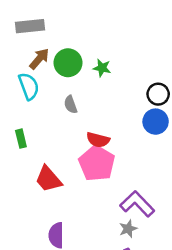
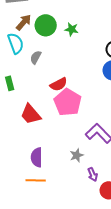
gray semicircle: (71, 105) -> (36, 57), moved, turned 48
red semicircle: (98, 140) -> (59, 84), moved, turned -42
gray star: (128, 229) -> (77, 155), moved

